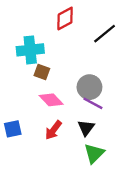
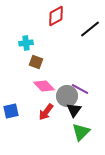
cyan cross: (30, 50) -> (26, 43), size x0.6
gray circle: (89, 87) -> (67, 96), moved

